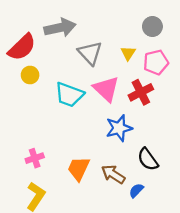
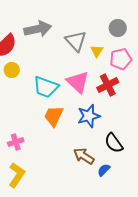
gray triangle: (90, 53) -> (76, 41), moved
orange trapezoid: (79, 169) -> (54, 116), moved

